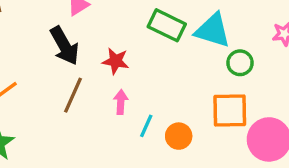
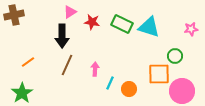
black arrow: (64, 46) -> (62, 36), turned 30
red star: (116, 61) -> (92, 22), moved
green circle: (240, 63) -> (175, 56), moved

